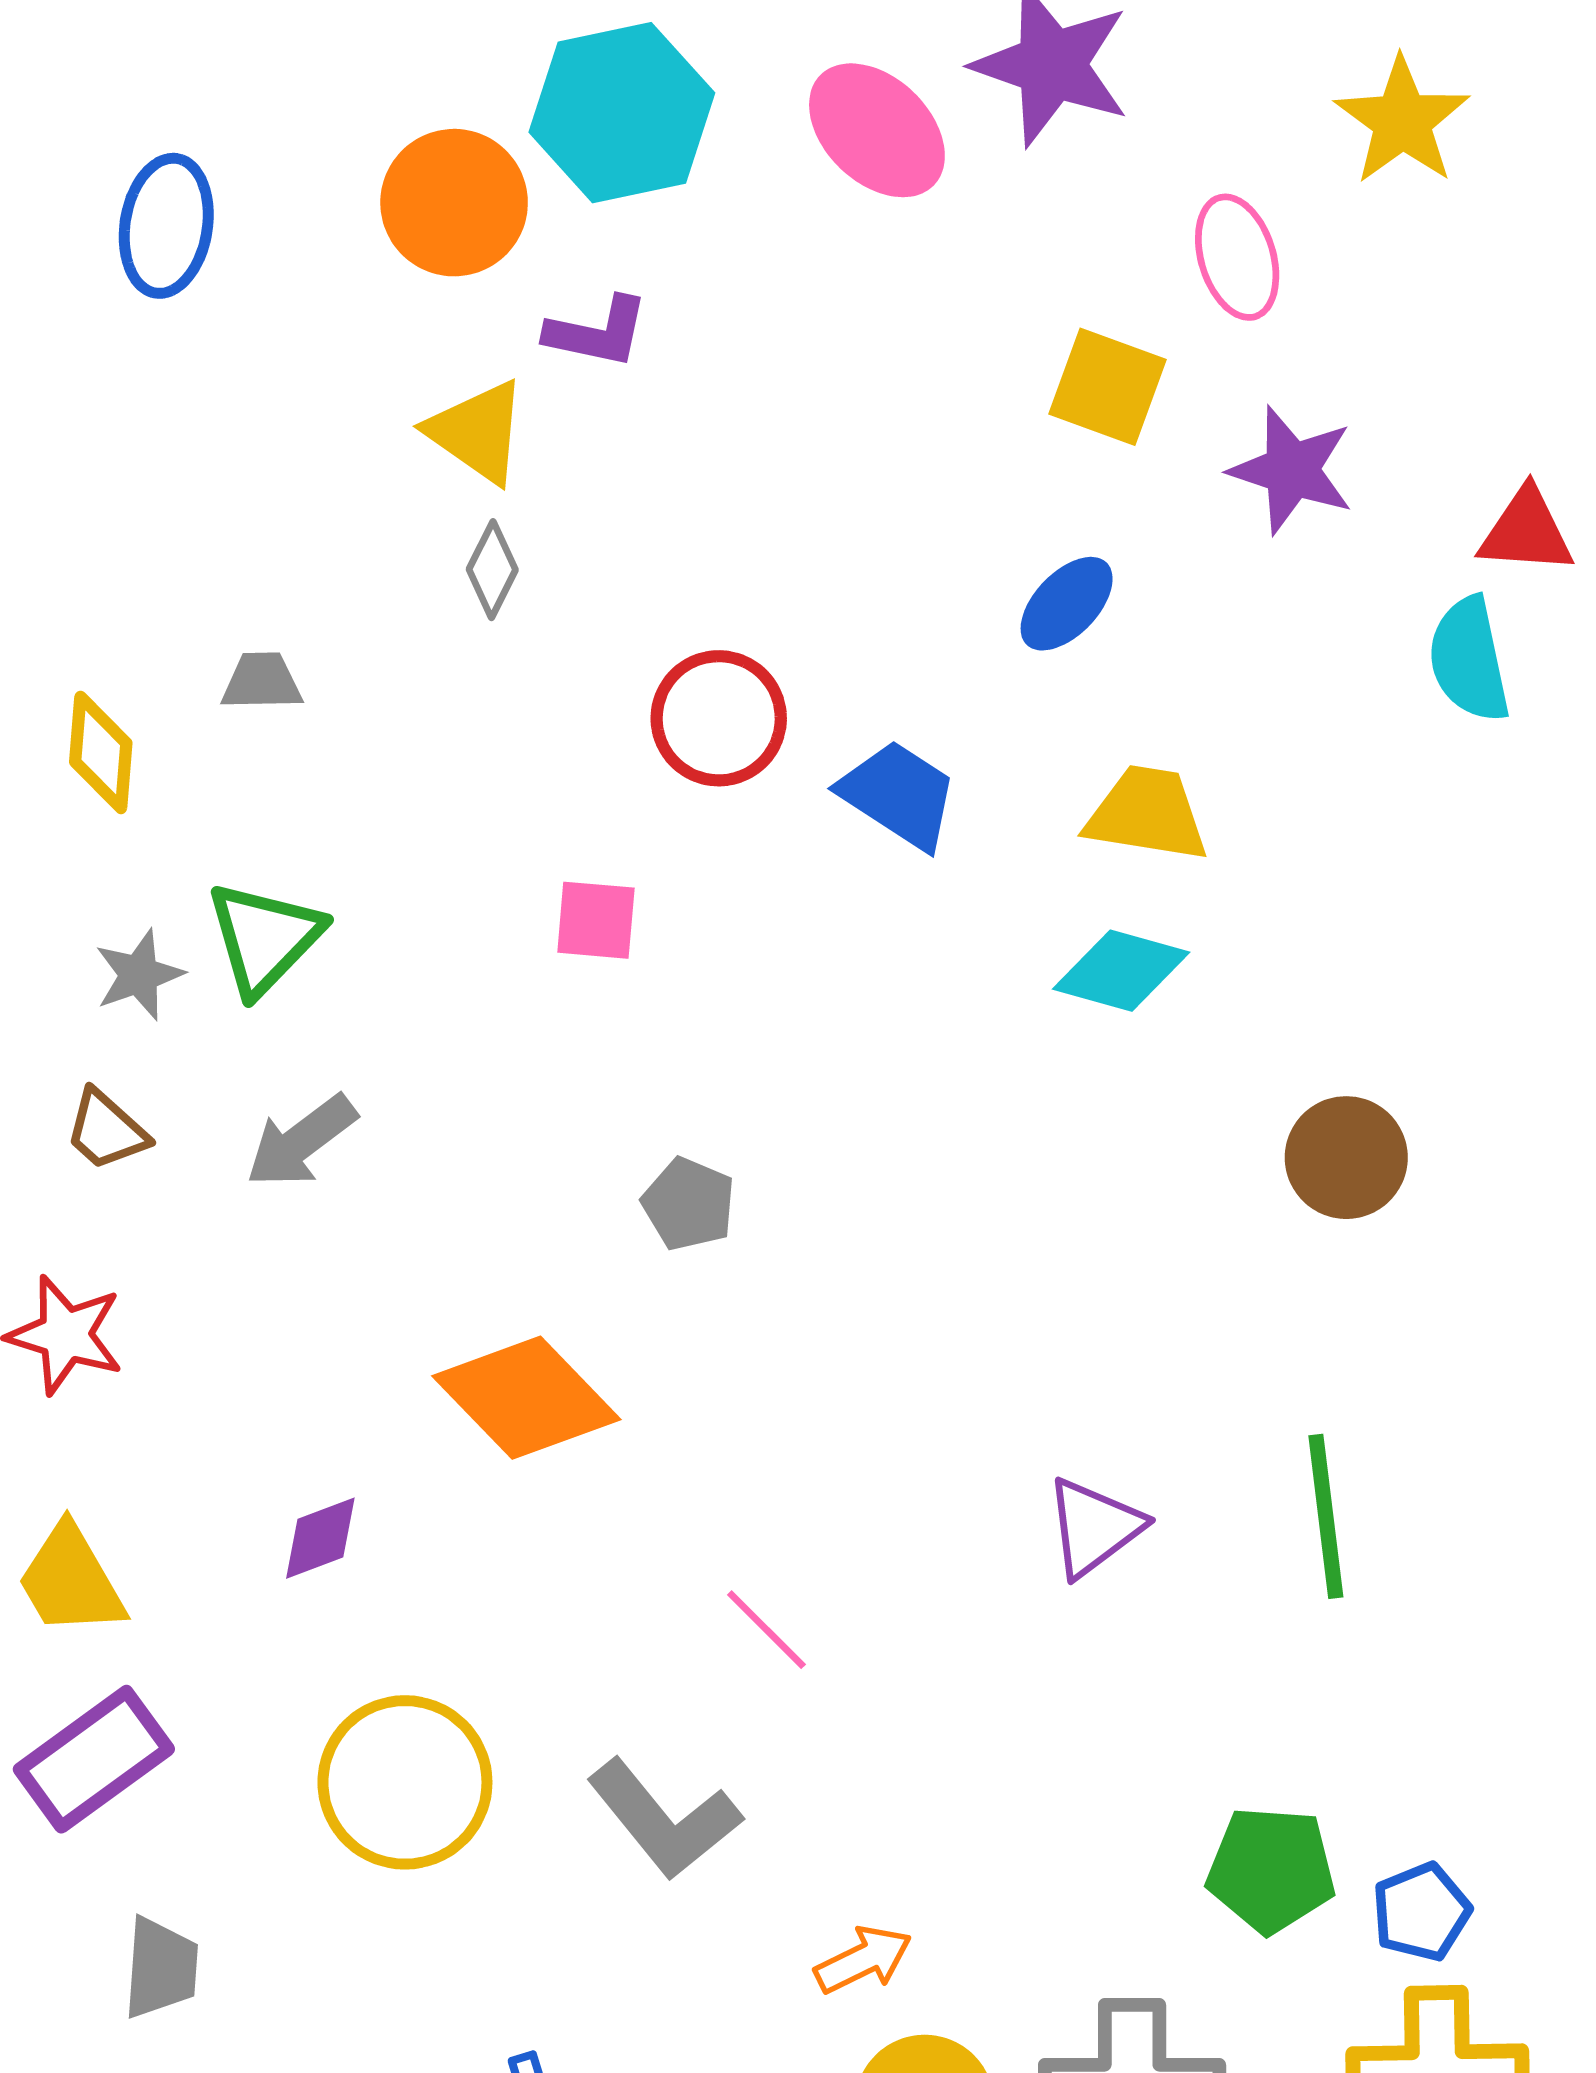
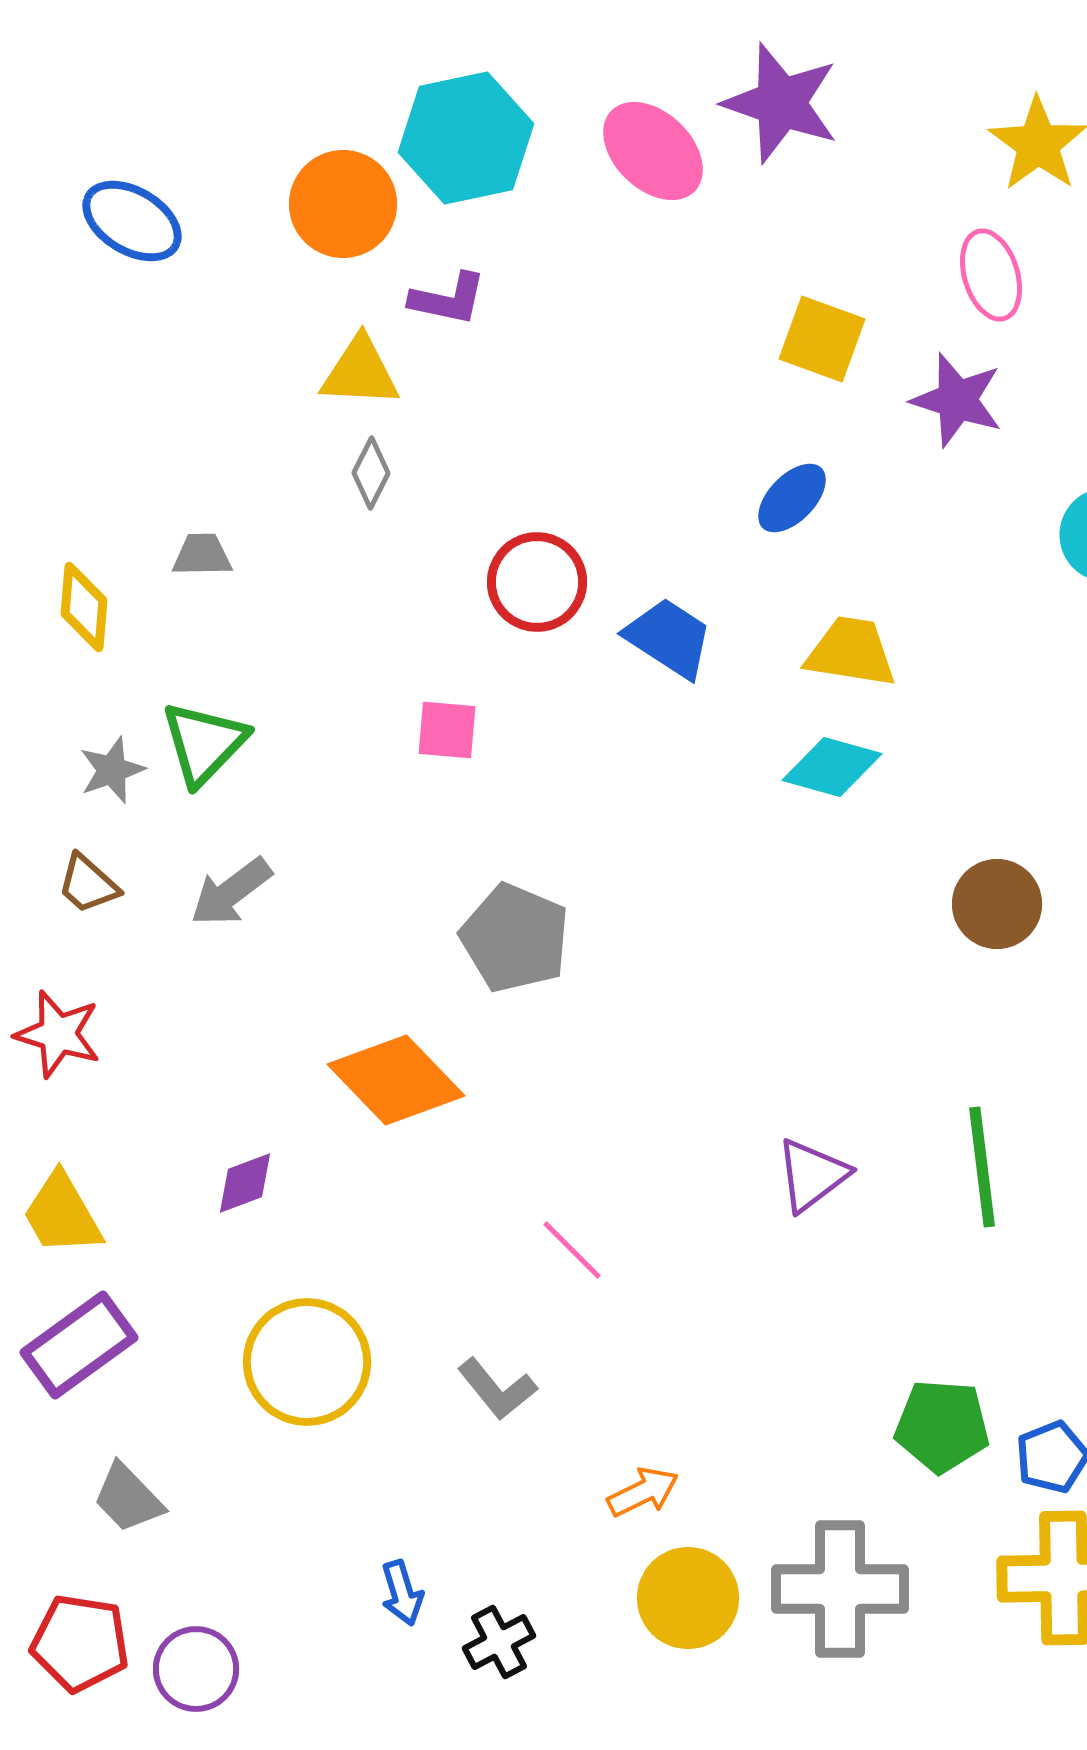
blue ellipse: (166, 226) -> (132, 221), turned -68
pink ellipse: (1237, 257) -> (991, 275), moved
yellow triangle: (477, 432) -> (360, 372), turned -32
gray pentagon: (689, 1204) -> (515, 938), size x1.6
gray L-shape: (664, 1819) -> (497, 1389), size x0.7
gray trapezoid: (161, 1968) -> (128, 1498), turned 132

